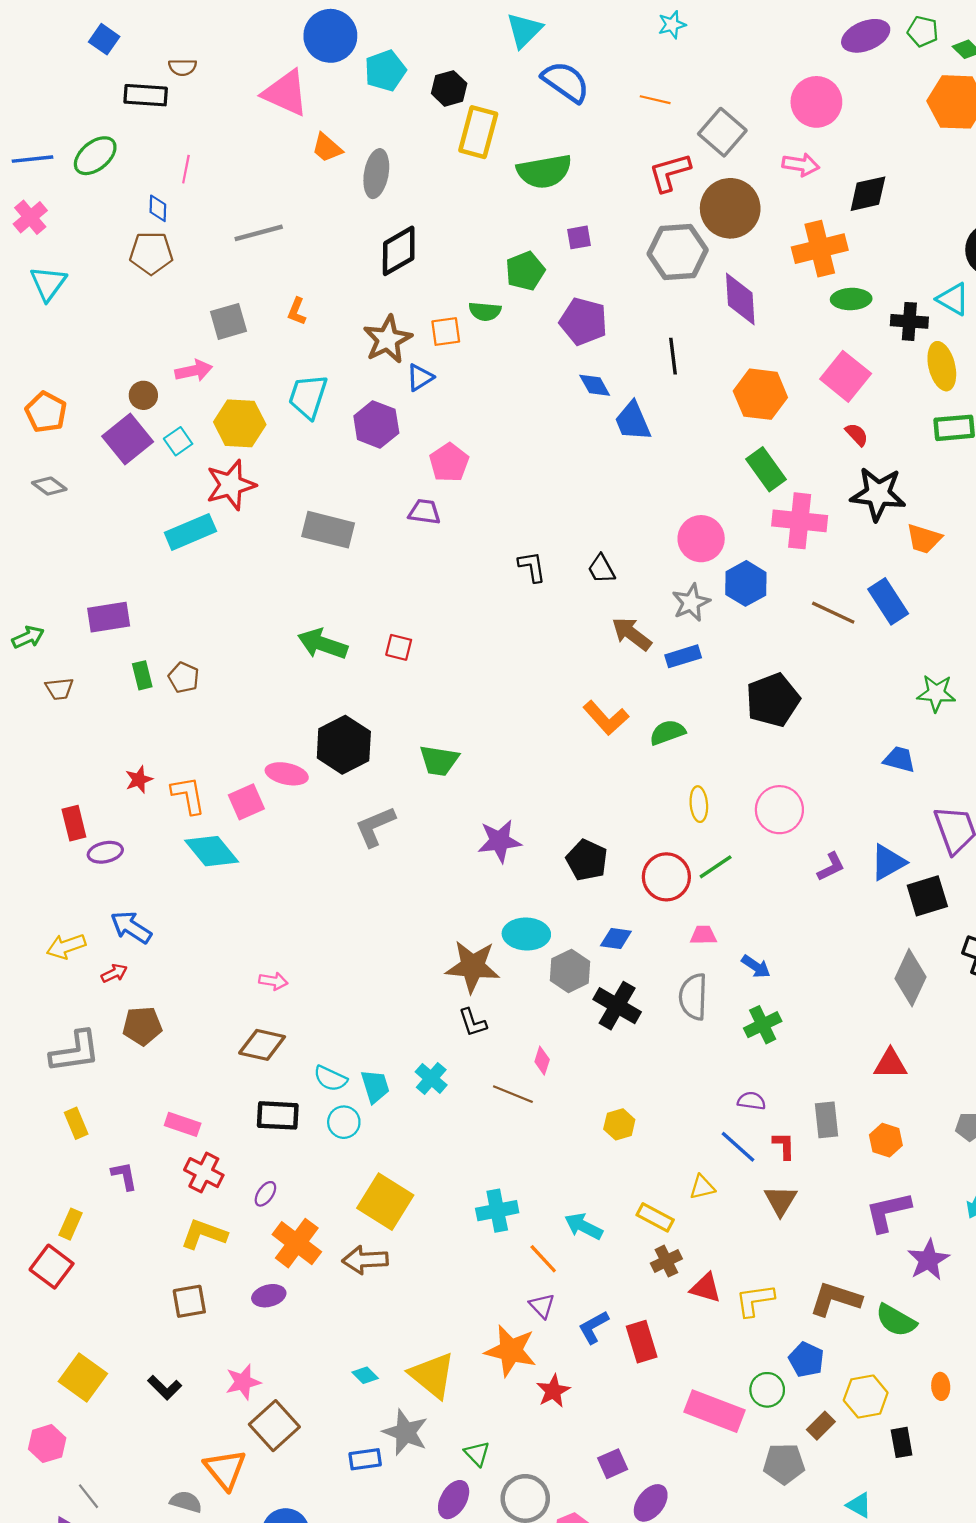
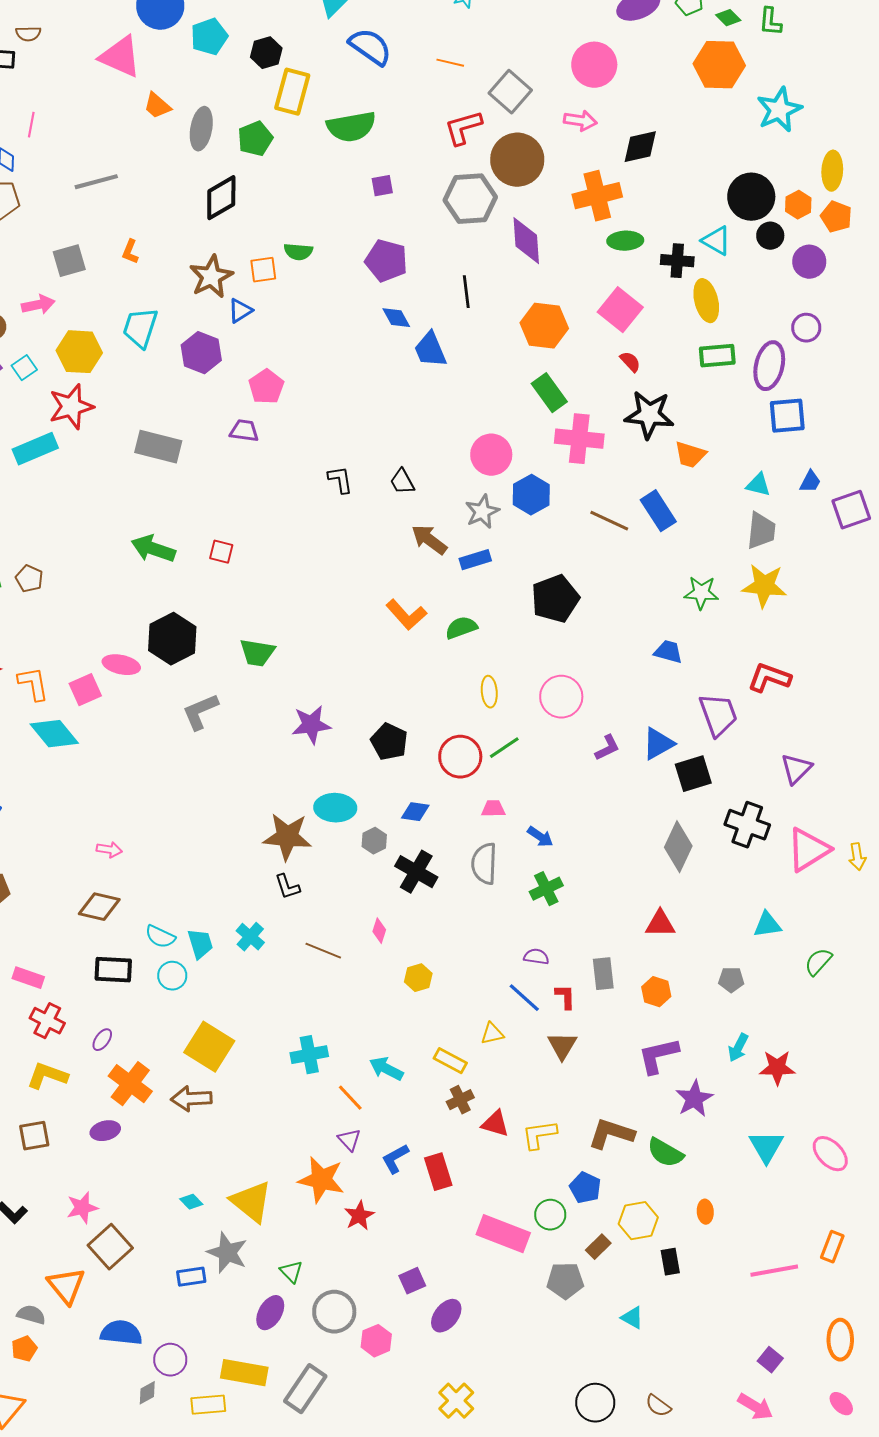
green pentagon: (525, 271) -> (255, 139), moved
gray hexagon: (570, 971) -> (374, 841), size x0.7
pink diamond: (542, 1061) -> (379, 931), moved

